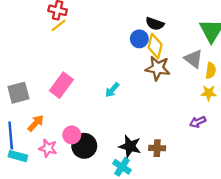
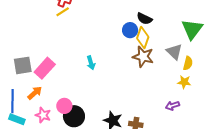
pink rectangle: (61, 85) -> (45, 68), moved
cyan arrow: (112, 90) -> (91, 63), moved, turned -64

